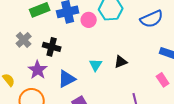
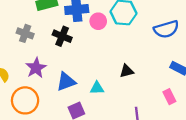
gray cross: (24, 40) -> (25, 33), turned -35
black cross: (52, 47) -> (62, 36), moved
cyan triangle: (96, 65) -> (97, 88), moved, turned 48

